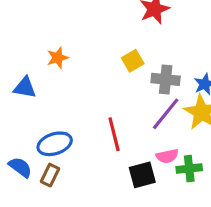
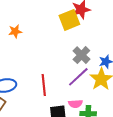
yellow square: (133, 61) -> (69, 20), moved, size x1.5
gray cross: (166, 79) -> (81, 55), turned 30

